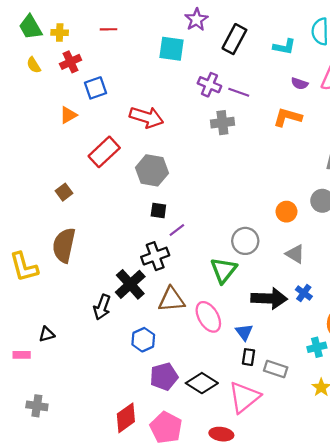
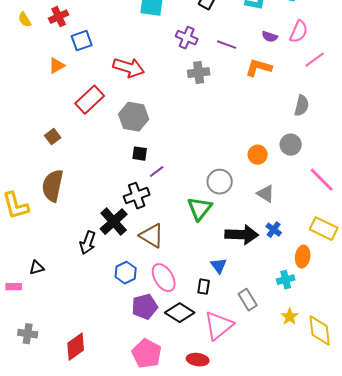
purple line: (239, 92) -> (227, 45), moved
brown triangle: (171, 300) -> (152, 236), turned 36
pink ellipse: (208, 317) -> (164, 278), moved
black rectangle: (249, 357) -> (204, 287), moved
gray rectangle: (276, 369) -> (248, 300), turned 40
red diamond: (126, 418) -> (76, 347), moved

